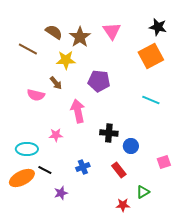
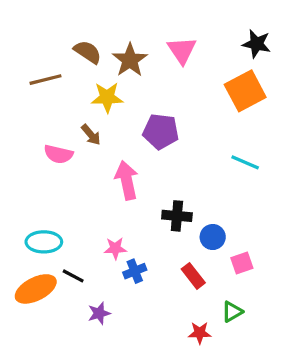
brown line: (28, 49) -> (45, 80), turned -42
pink star: (56, 135) -> (115, 248), moved
pink square: (164, 162) -> (242, 263), moved

